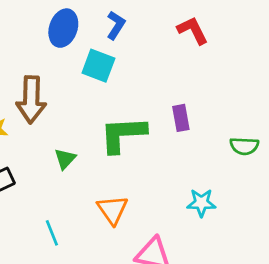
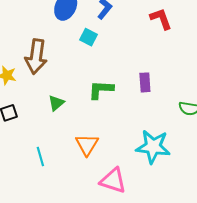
cyan square: (98, 66) -> (89, 37), size x0.7
green L-shape: (123, 134) -> (101, 90), size x0.7
cyan star: (201, 203) -> (153, 147), size x1.6

